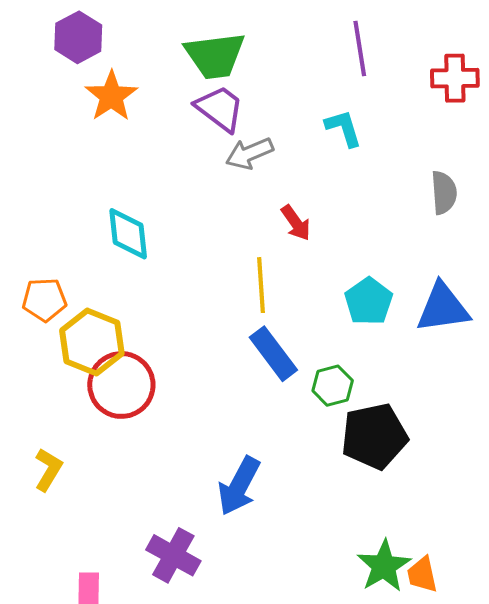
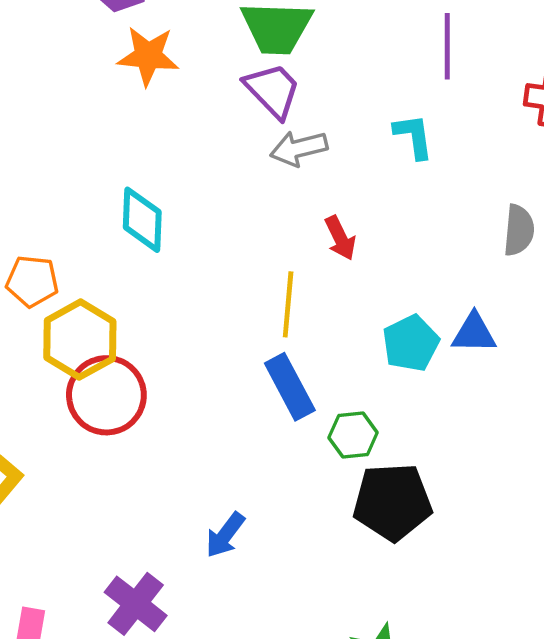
orange star: (111, 96) -> (148, 56), turned 30
blue triangle: (443, 308) -> (474, 333), moved, size x0.7
blue arrow: (239, 486) -> (225, 535), size x0.7

